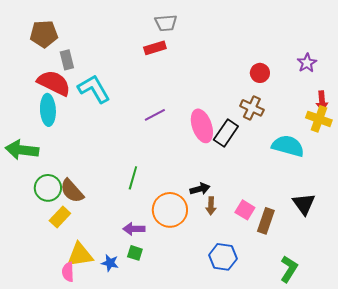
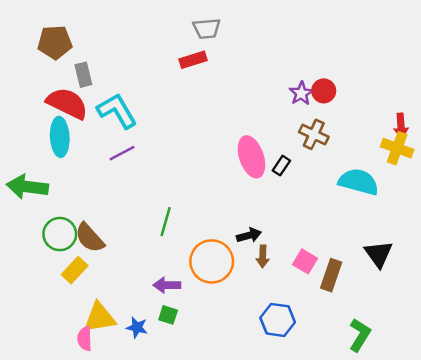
purple star: (307, 63) -> (301, 93), moved
purple line: (155, 115) -> (122, 153), moved
black rectangle: (226, 133) -> (281, 166), size x0.6

